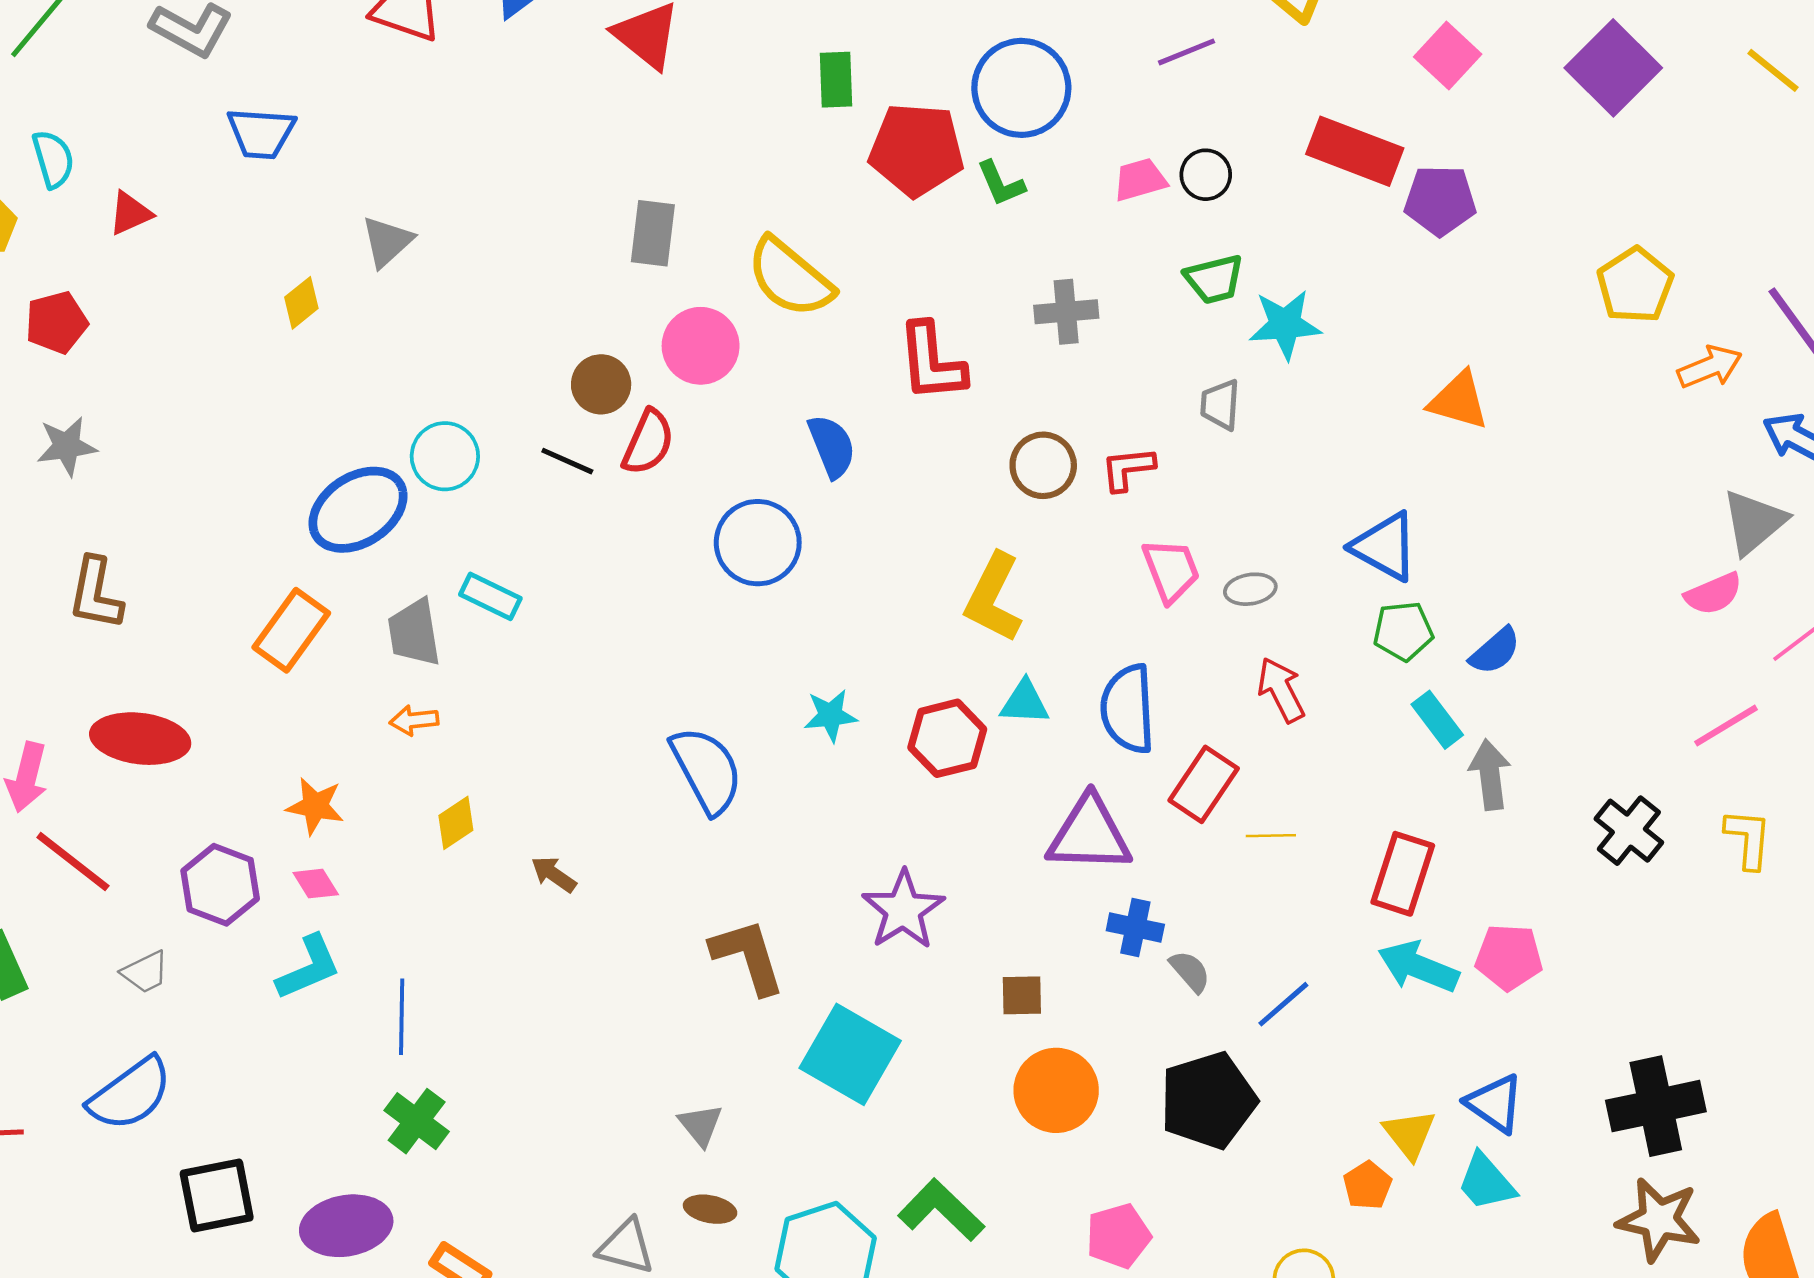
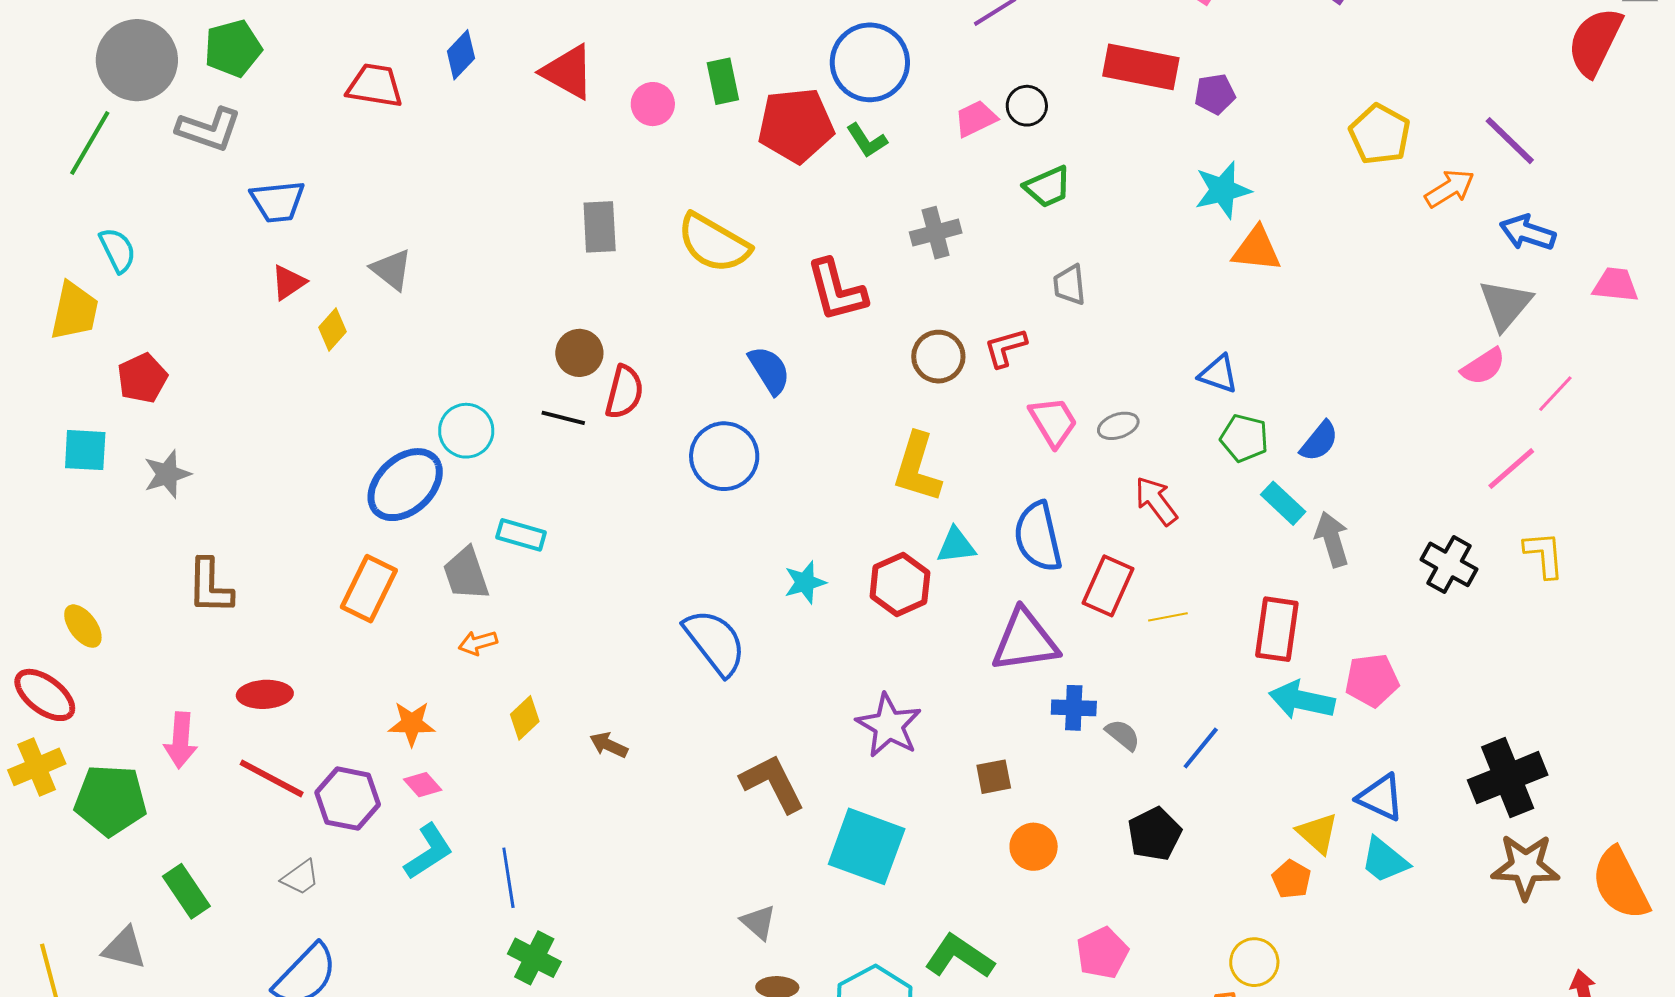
purple pentagon: (1440, 200) -> (1215, 94), size x0.7
red triangle: (130, 213) -> (289, 282), moved
gray triangle: (387, 242) -> (392, 270), turned -30
cyan star: (1285, 325) -> (1223, 190), moved
pink circle: (701, 346) -> (653, 104), moved, size x0.7
blue triangle: (1385, 547) -> (1218, 374), size x0.7
green pentagon: (1403, 631) -> (1244, 438), turned 30
red ellipse: (140, 739) -> (265, 694), size x0.7
red line: (73, 862) -> (272, 778), moved
orange circle: (1056, 1090) -> (1034, 847), size x0.7
black pentagon: (1208, 1100) -> (1155, 834), size x0.7

